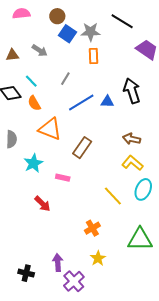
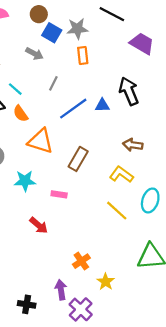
gray arrow: (40, 50) -> (34, 54), moved
cyan star: (33, 163) -> (25, 181), turned 30
yellow L-shape: (132, 163) -> (121, 174), moved
orange cross: (92, 228) -> (81, 261), moved

